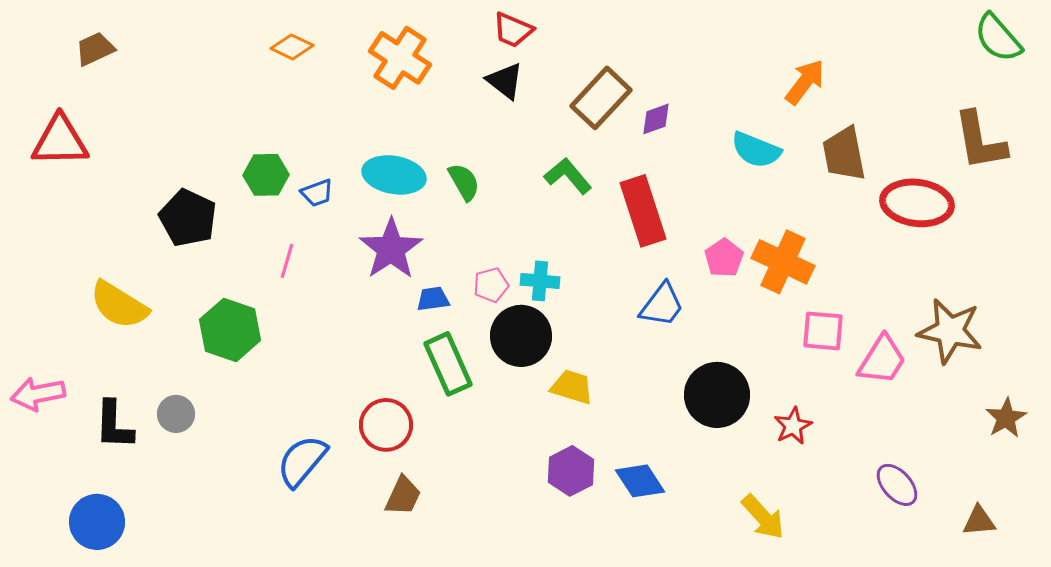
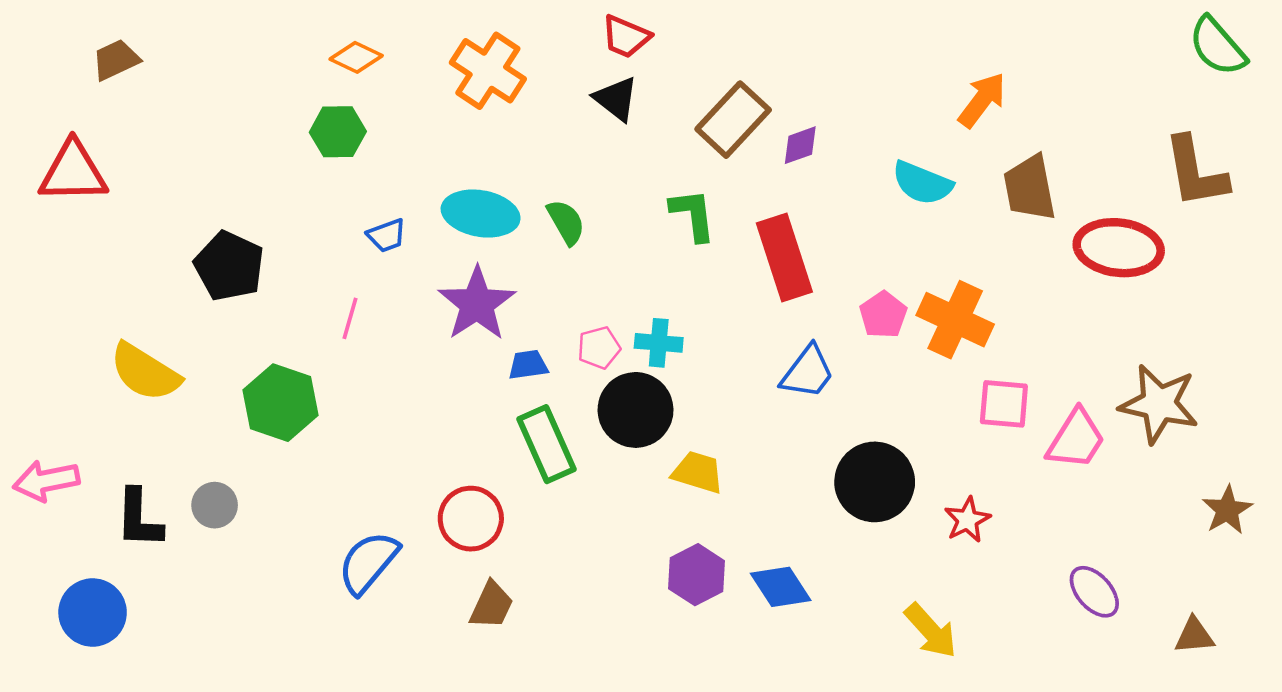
green hexagon: (266, 175) -> (338, 132), moved
green L-shape: (568, 176) -> (693, 215), turned 33
blue circle: (97, 522) -> (93, 612), moved

